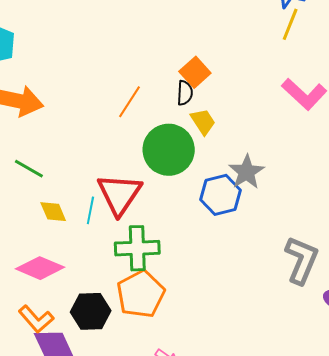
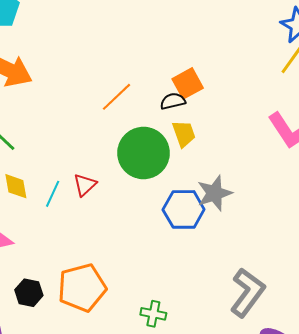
black semicircle: (185, 93) -> (173, 101), turned -120
red triangle: (119, 194) -> (85, 185), size x0.5
green cross: (137, 248) -> (153, 314), moved, size x0.6
black hexagon: (91, 311) -> (29, 293), size x0.7

